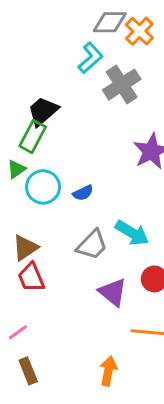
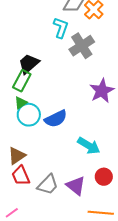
cyan L-shape: (91, 58) -> (61, 28), turned -30
green triangle: (16, 169) -> (21, 103), moved
blue semicircle: (83, 193) -> (56, 119), size x1.6
gray trapezoid: (92, 245) -> (48, 185), moved

